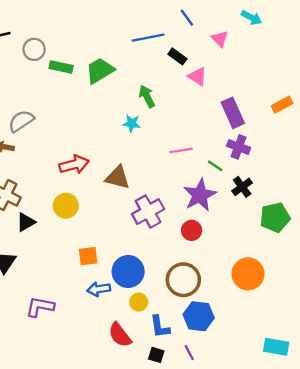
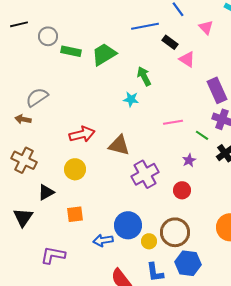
purple star: (200, 195) -> (189, 160), size x0.5
black triangle: (26, 222) -> (46, 192), moved
orange square: (88, 256) -> (75, 214), moved
yellow circle: (139, 302) -> (149, 241), moved

